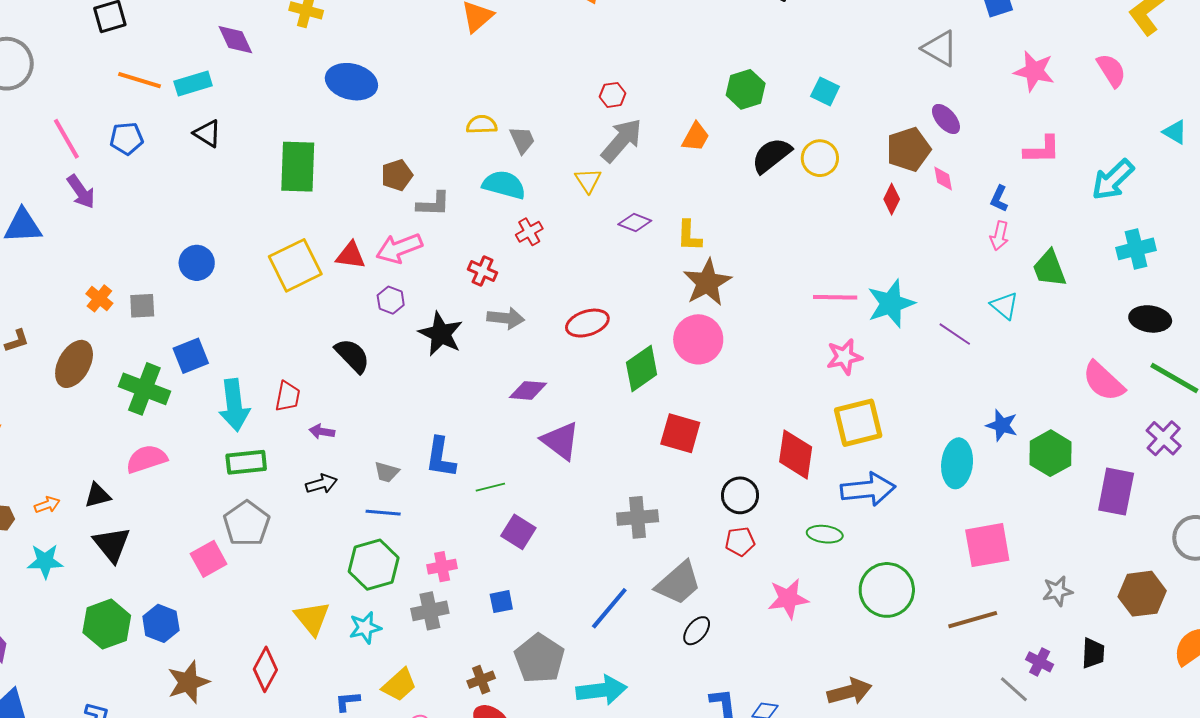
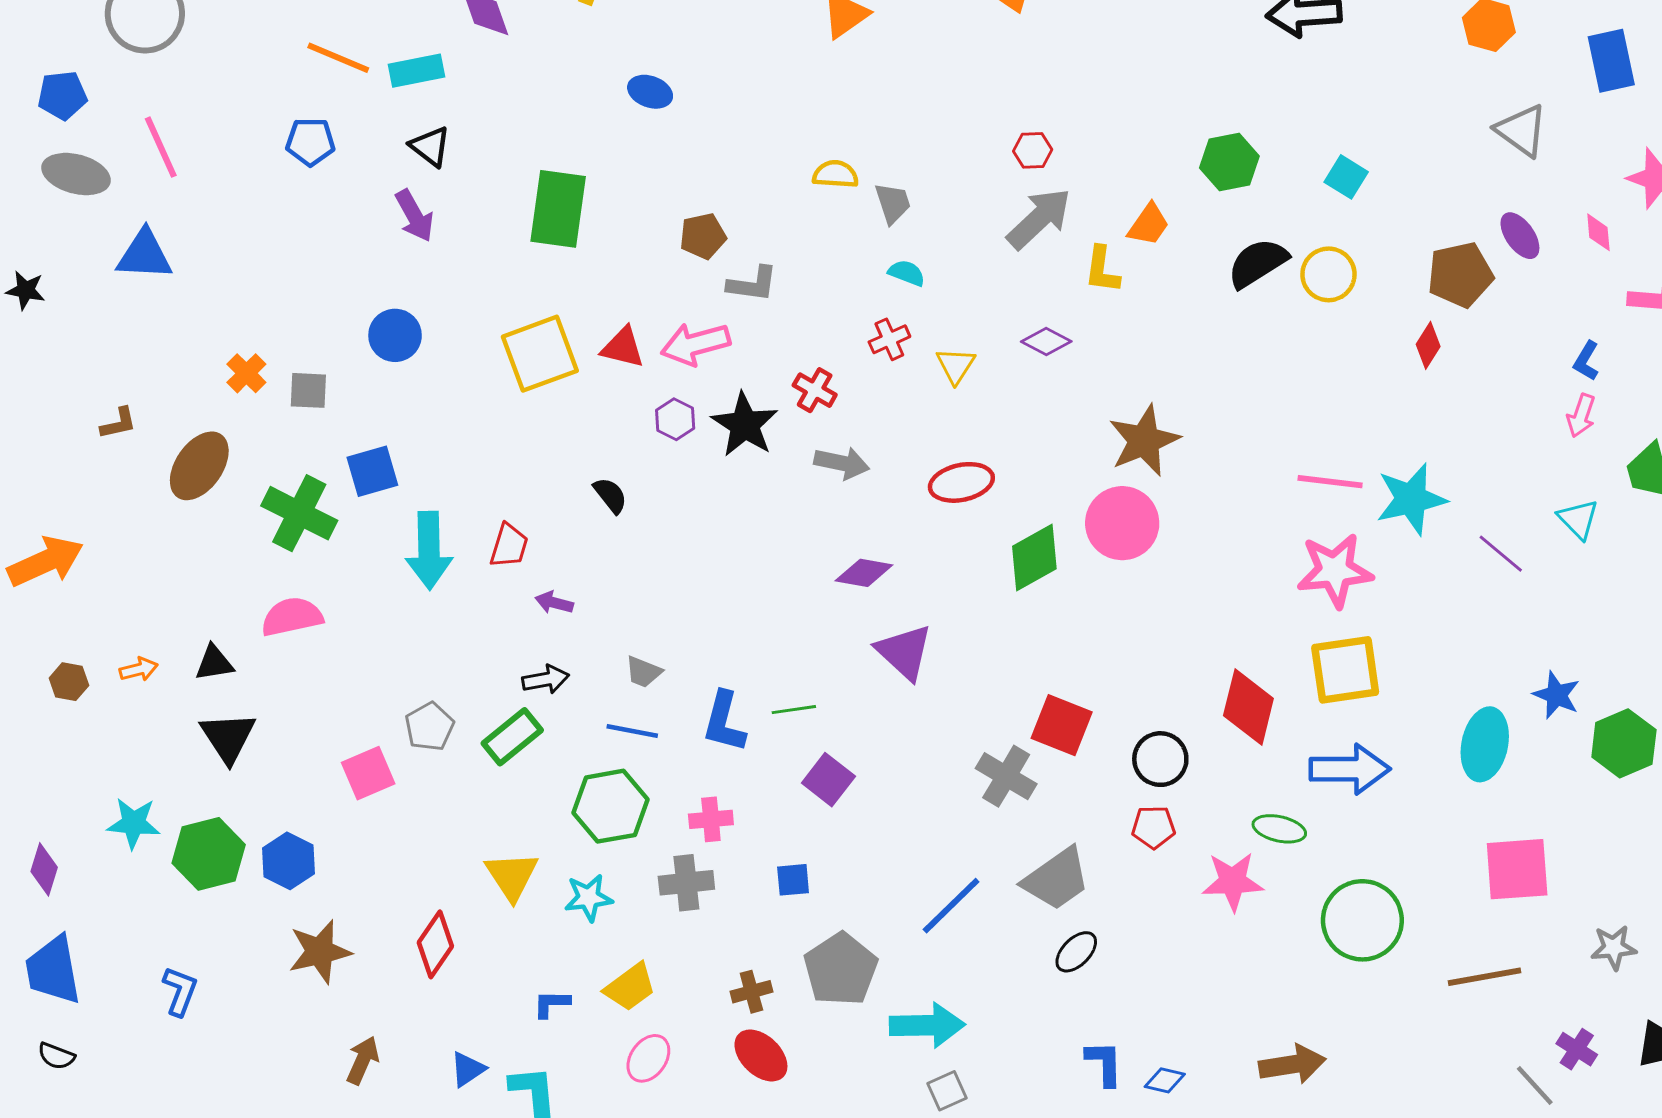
blue ellipse: (351, 82) -> (650, 92), size x0.6
pink line: (66, 139) -> (161, 147), moved
pink diamond: (943, 178) -> (1598, 232), moved
yellow triangle: (588, 180) -> (956, 365), moved
cyan semicircle: (504, 185) -> (907, 273), moved, size x0.6
purple arrow: (81, 192) -> (414, 216), moved
yellow L-shape: (689, 236) -> (1102, 270), moved
black star: (441, 334) -> (745, 425), moved
black semicircle: (352, 356) -> (610, 495), size x0.7
pink star: (844, 357) -> (1335, 571), size x1.4
red square: (680, 433) -> (1062, 725), moved
blue L-shape: (441, 457) -> (724, 722), moved
green rectangle: (246, 462) -> (512, 737), moved, turned -39
gray cross: (638, 517) -> (1006, 776), turned 30
gray pentagon: (247, 523) -> (430, 727), size x0.7
cyan star: (45, 561) -> (134, 823), moved
pink star: (788, 599) -> (1233, 881), moved

